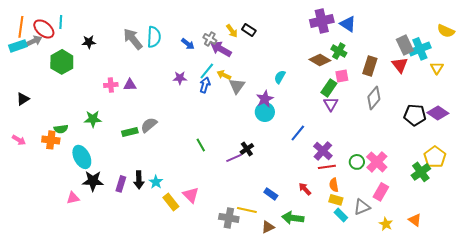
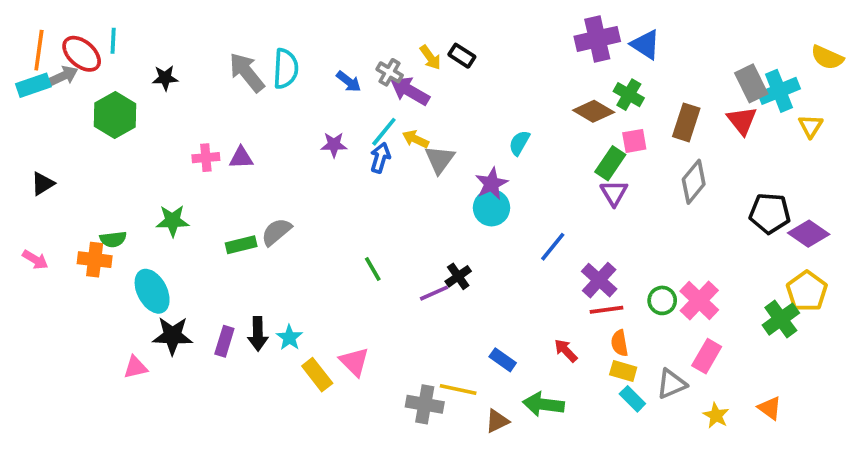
purple diamond: (438, 113) -> (809, 234), moved

